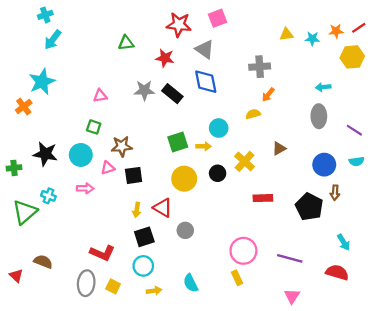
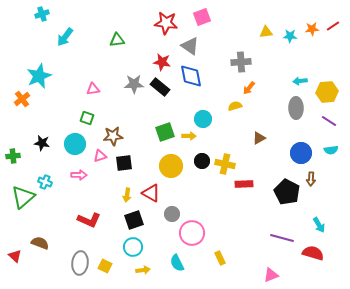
cyan arrow: (53, 40) -> (65, 37), moved
yellow hexagon: (352, 57) -> (327, 92), moved
red star: (165, 58) -> (162, 62), moved
black star: (45, 154) -> (42, 143), size x0.7
yellow cross: (245, 161) -> (225, 164), moved, turned -30
pink circle: (243, 251) -> (192, 233), moved
red L-shape: (102, 253) -> (89, 220), moved
purple line: (290, 258) -> (282, 238), moved
pink triangle: (292, 296) -> (271, 275), turned 35

